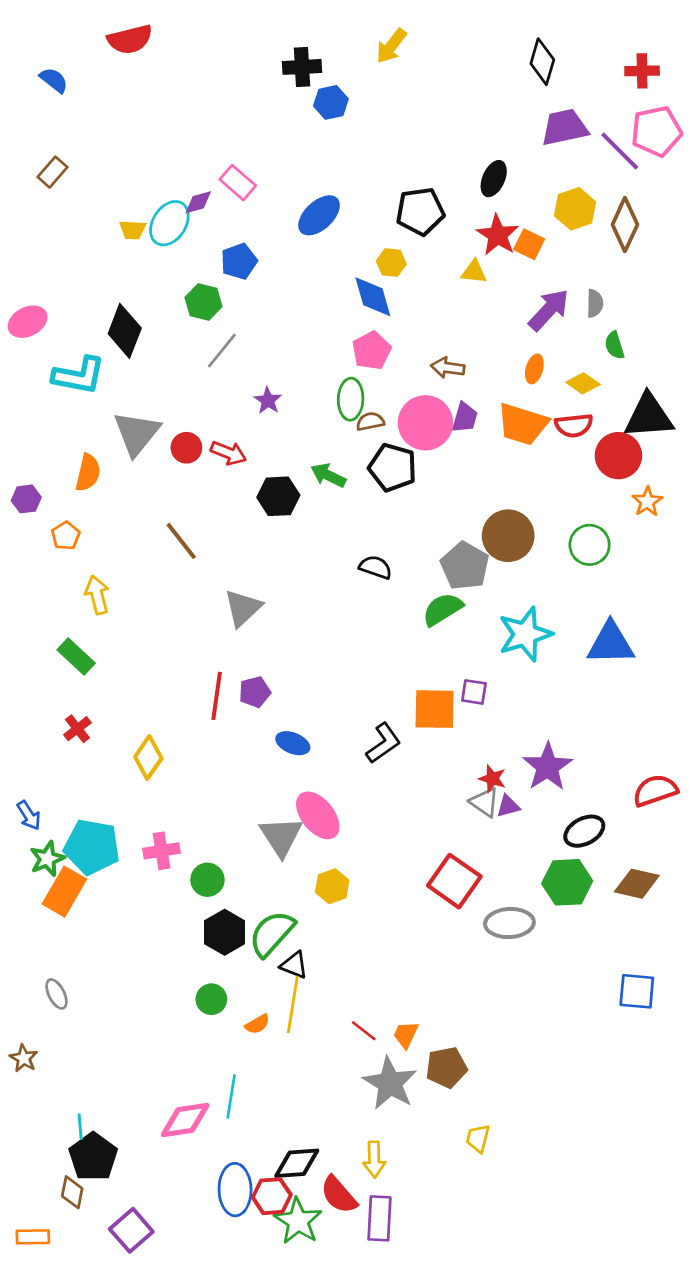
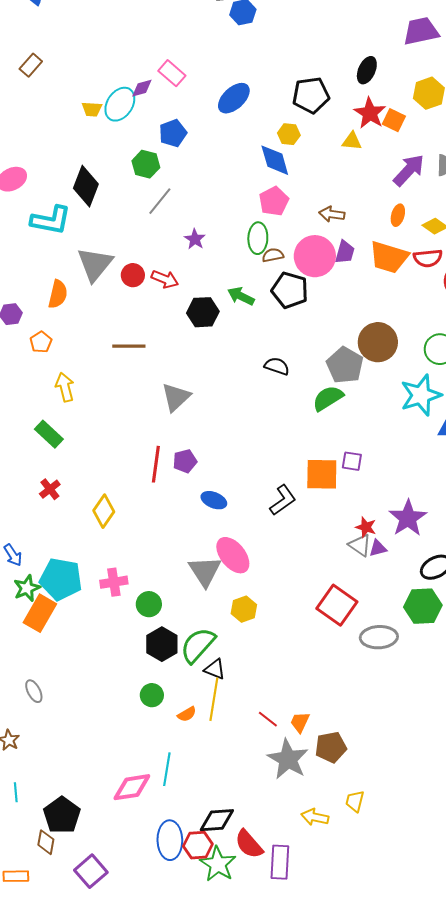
brown line: (181, 541) -> (129, 346), turned -52
cyan star: (525, 634) -> (421, 395), moved
cyan line: (80, 1127) -> (16, 792), moved
yellow arrow: (374, 1159) -> (315, 817), moved, turned 104

